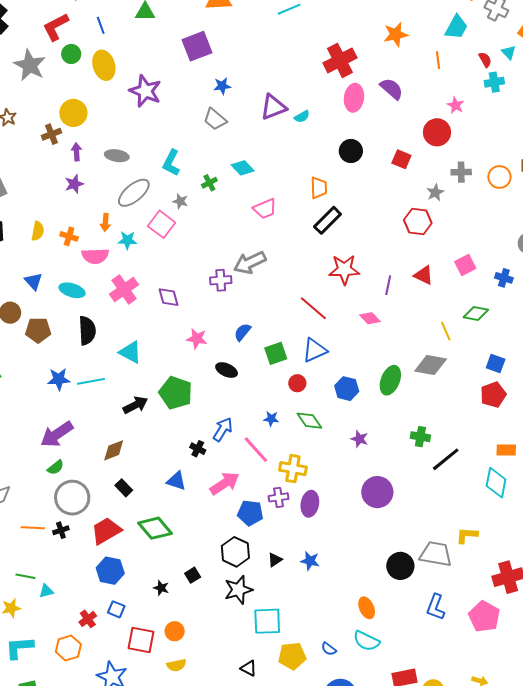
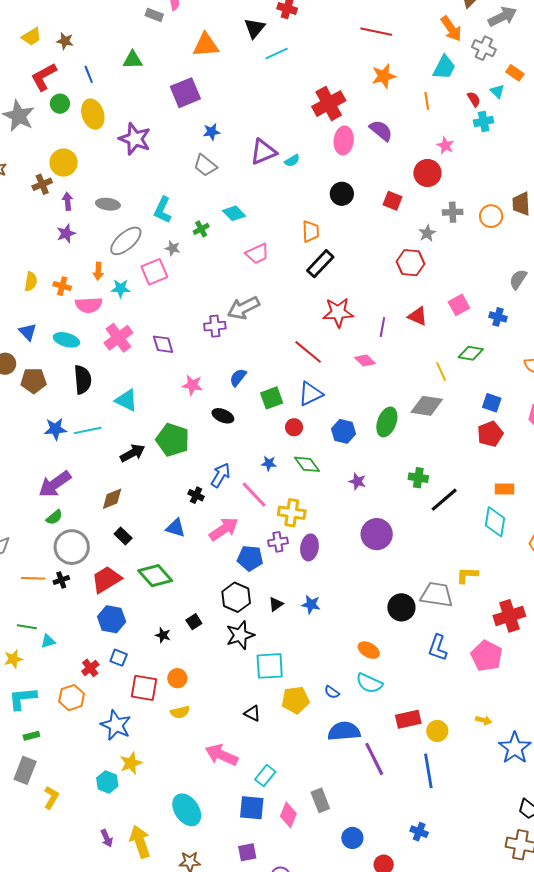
pink square: (162, 224) -> (154, 272), turned 32
orange ellipse: (367, 608) -> (369, 650), turned -35

